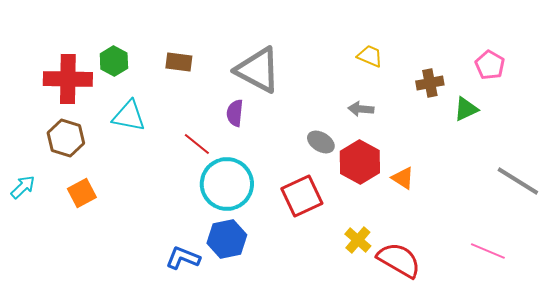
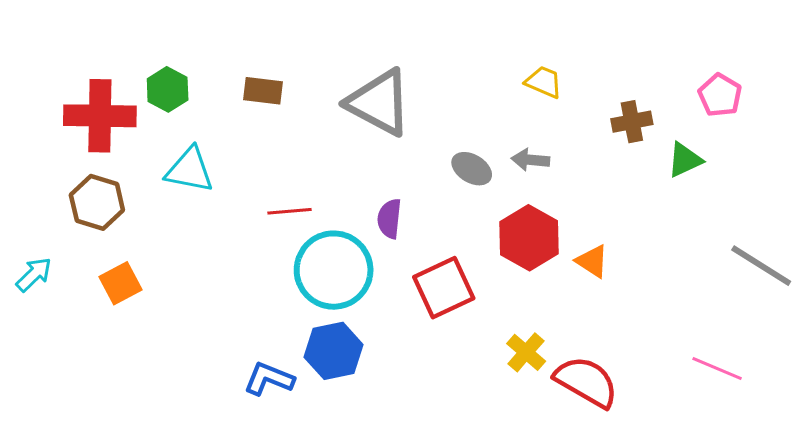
purple semicircle: (235, 113) -> (389, 219), moved
gray ellipse: (321, 142) -> (472, 169), moved
red line: (197, 144) -> (289, 211), turned -44

